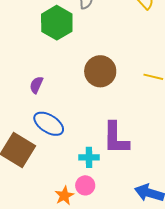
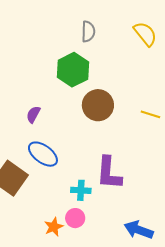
green hexagon: (57, 23) -> (73, 70), moved

